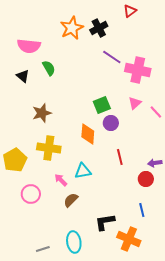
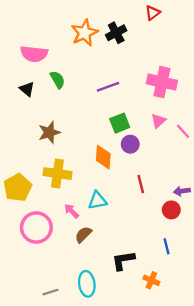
purple line: (112, 57) -> (108, 87), moved, turned -54
pink circle: (31, 194) -> (36, 227), size x1.4
orange cross: (129, 239) -> (151, 280), size x0.6

